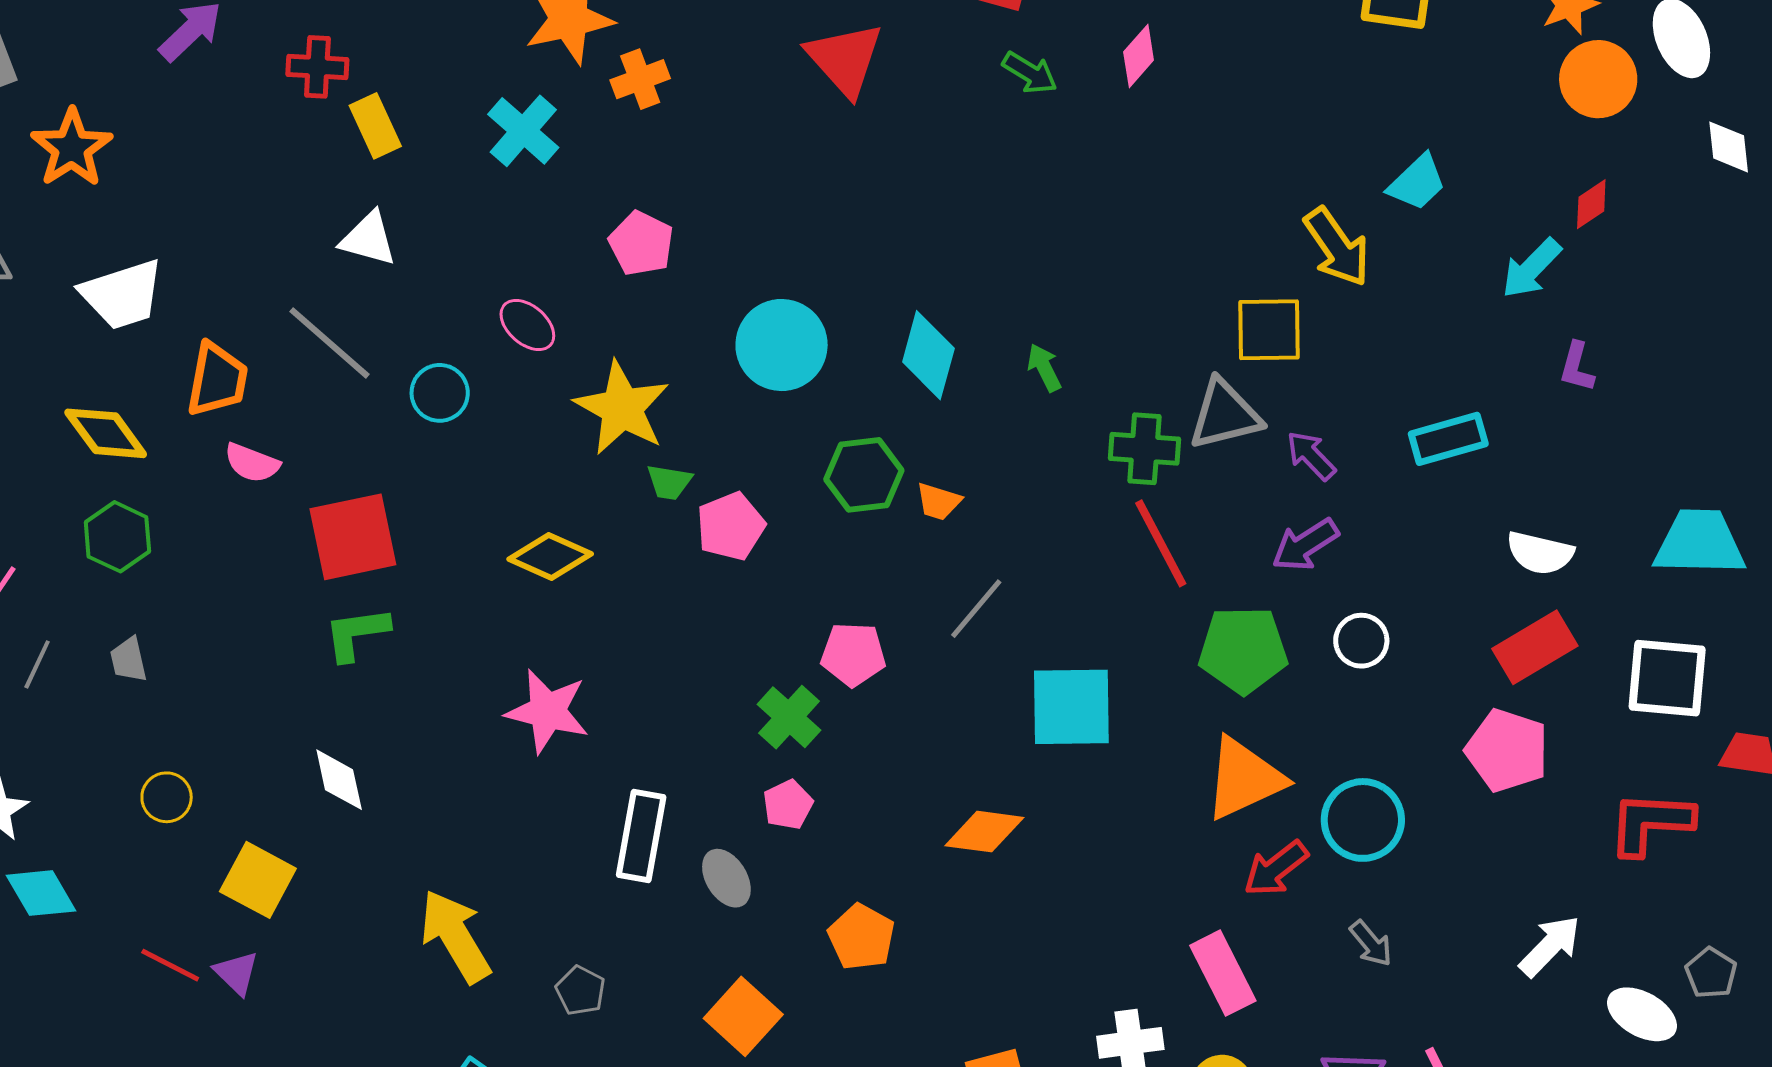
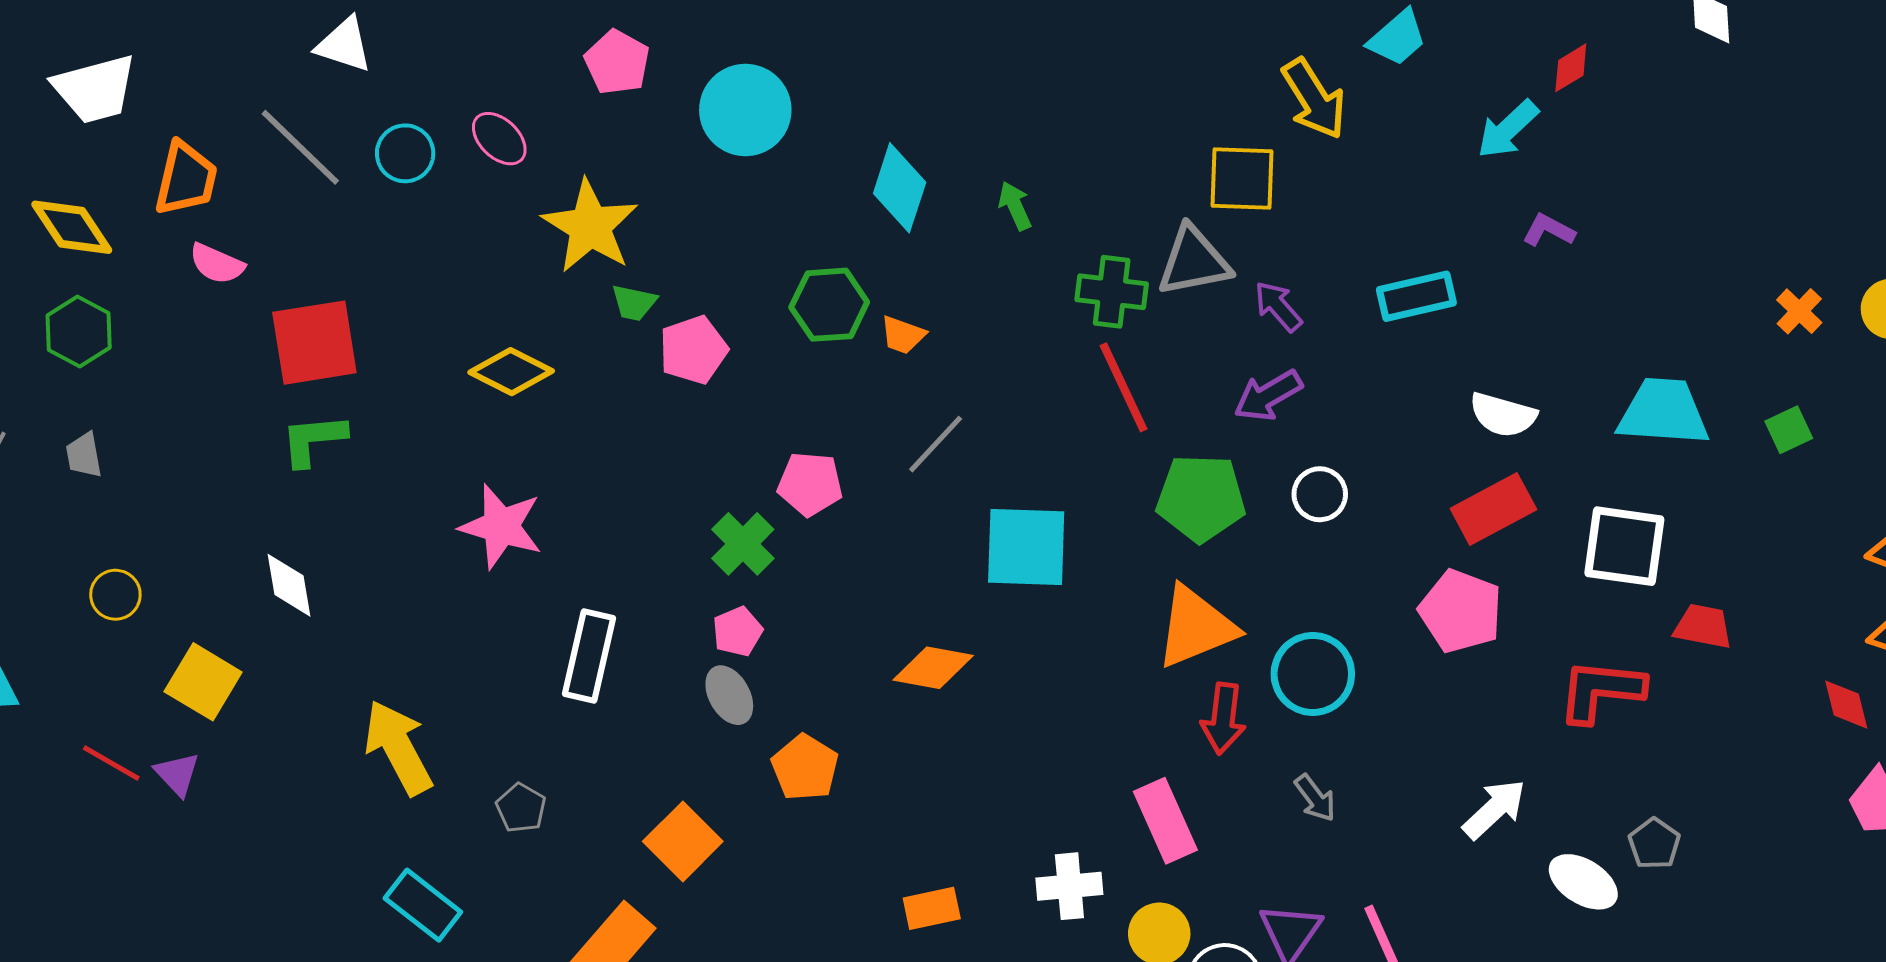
cyan circle: (782, 345) -> (745, 110), moved
purple L-shape: (1577, 367) -> (1549, 230), turned 100
cyan circle: (440, 393) -> (405, 153), moved
red arrow: (1276, 869) -> (1223, 718), turned -48
gray ellipse: (726, 878) -> (729, 695), moved

